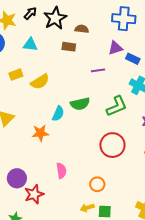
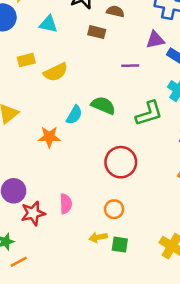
green semicircle: (80, 104) -> (103, 105), turned -150
red circle: (112, 145) -> (121, 162), moved
pink semicircle: (61, 171) -> (66, 204), moved

